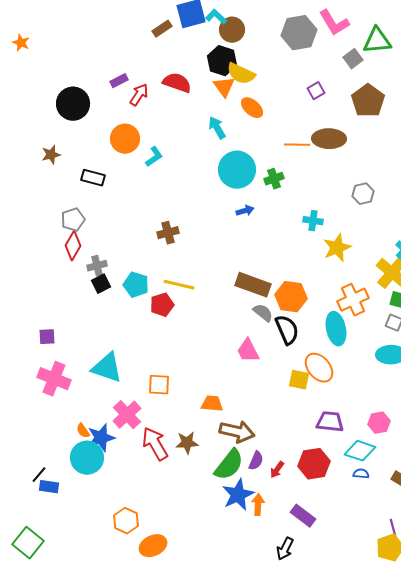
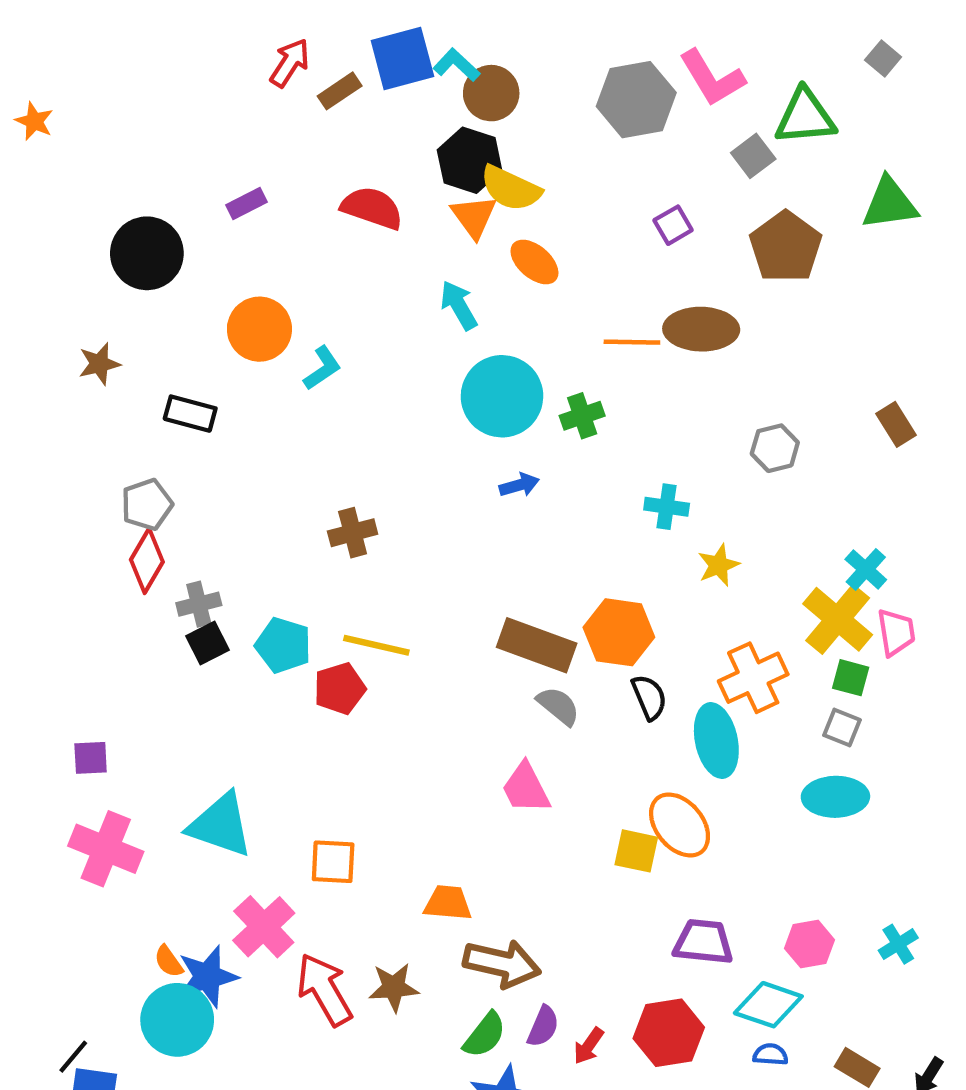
red arrow: (139, 95) -> (290, 63), moved
yellow star: (337, 248) -> (719, 565), size x0.7
orange hexagon: (291, 297) -> (619, 632), moved
black semicircle: (287, 330) -> (649, 697), moved, size x0.7
green semicircle: (229, 465) -> (485, 1035), size x0.7

